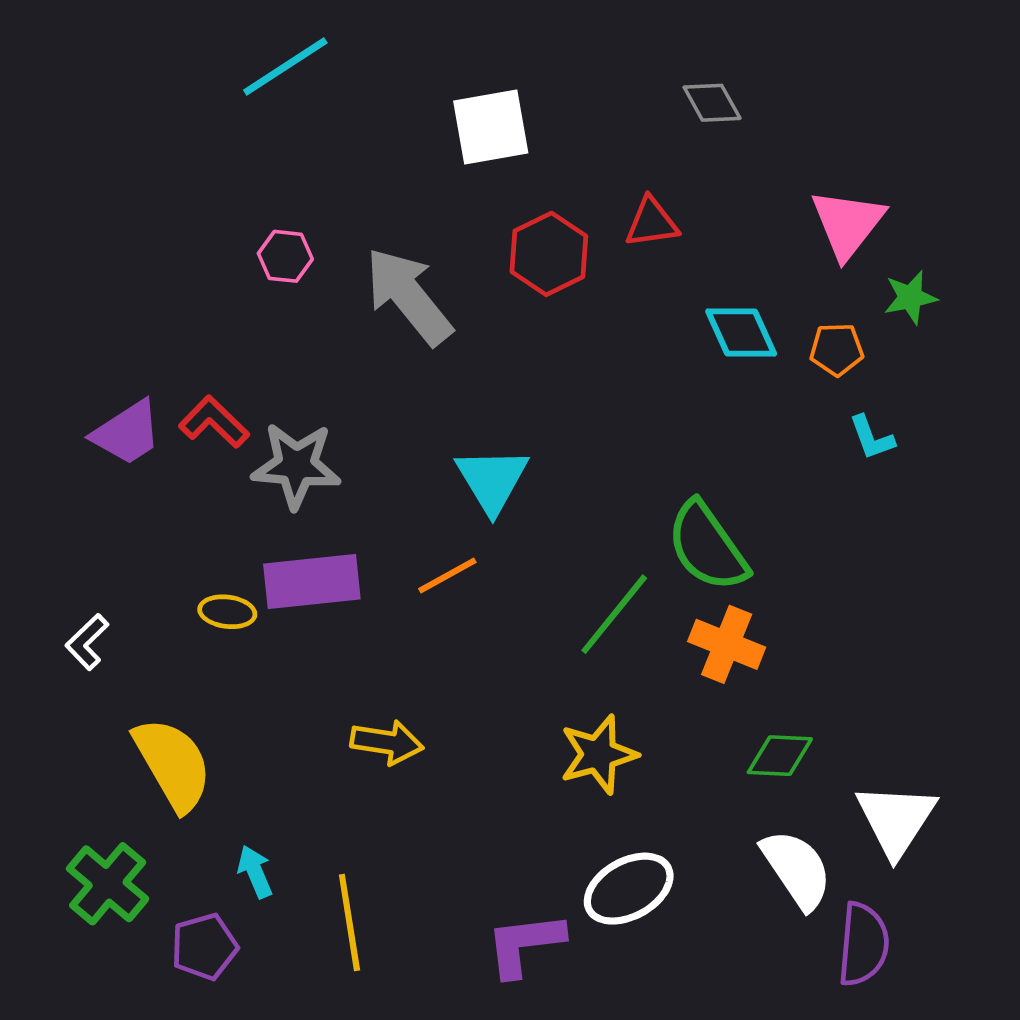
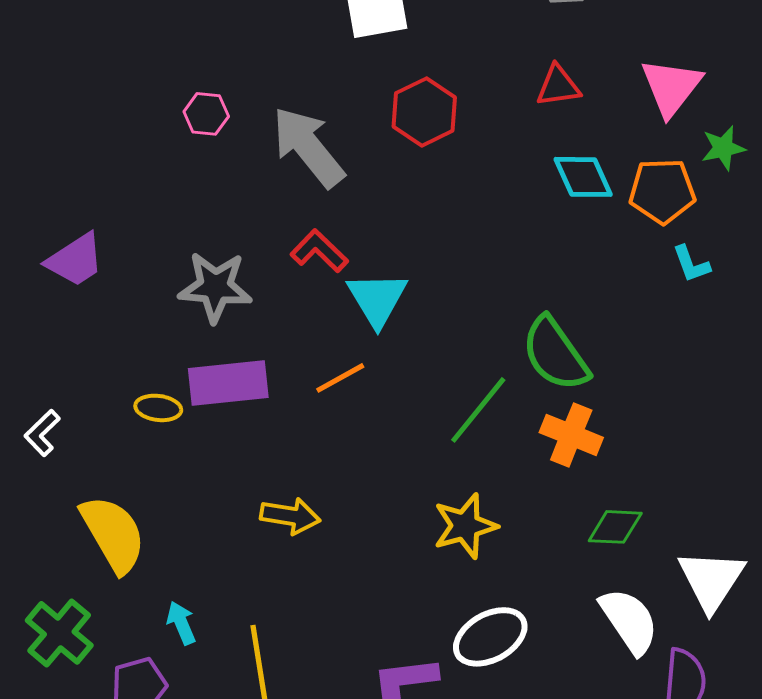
red triangle: (652, 222) -> (558, 86), moved
orange pentagon: (837, 349) -> (662, 191), size x1.5
red L-shape: (214, 422) -> (319, 251), moved

